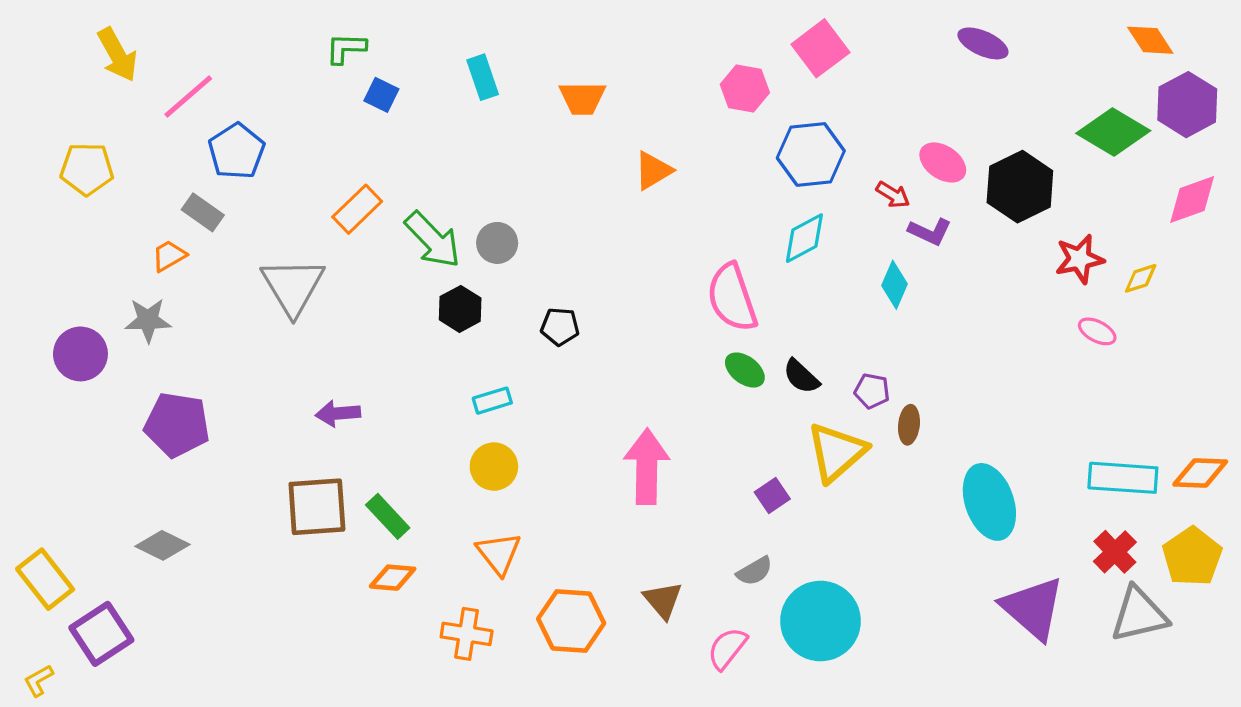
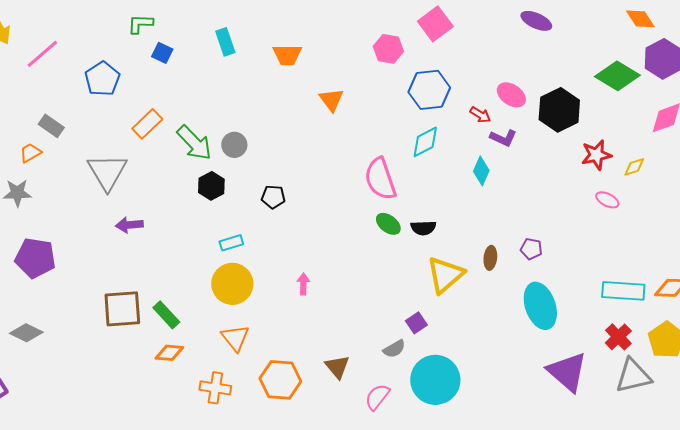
blue pentagon: (236, 151) -> (102, 79), moved
orange triangle: (653, 171) -> (331, 100), turned -36
black semicircle: (801, 376) -> (423, 228), turned -45
purple pentagon: (872, 391) -> (531, 249), moved
purple arrow: (338, 413) -> (129, 225), moved
yellow circle: (494, 467) -> (232, 284), size x1.4
pink arrow: (647, 467) -> (303, 284), moved, size x0.5
purple square: (772, 496) -> (416, 323), moved

